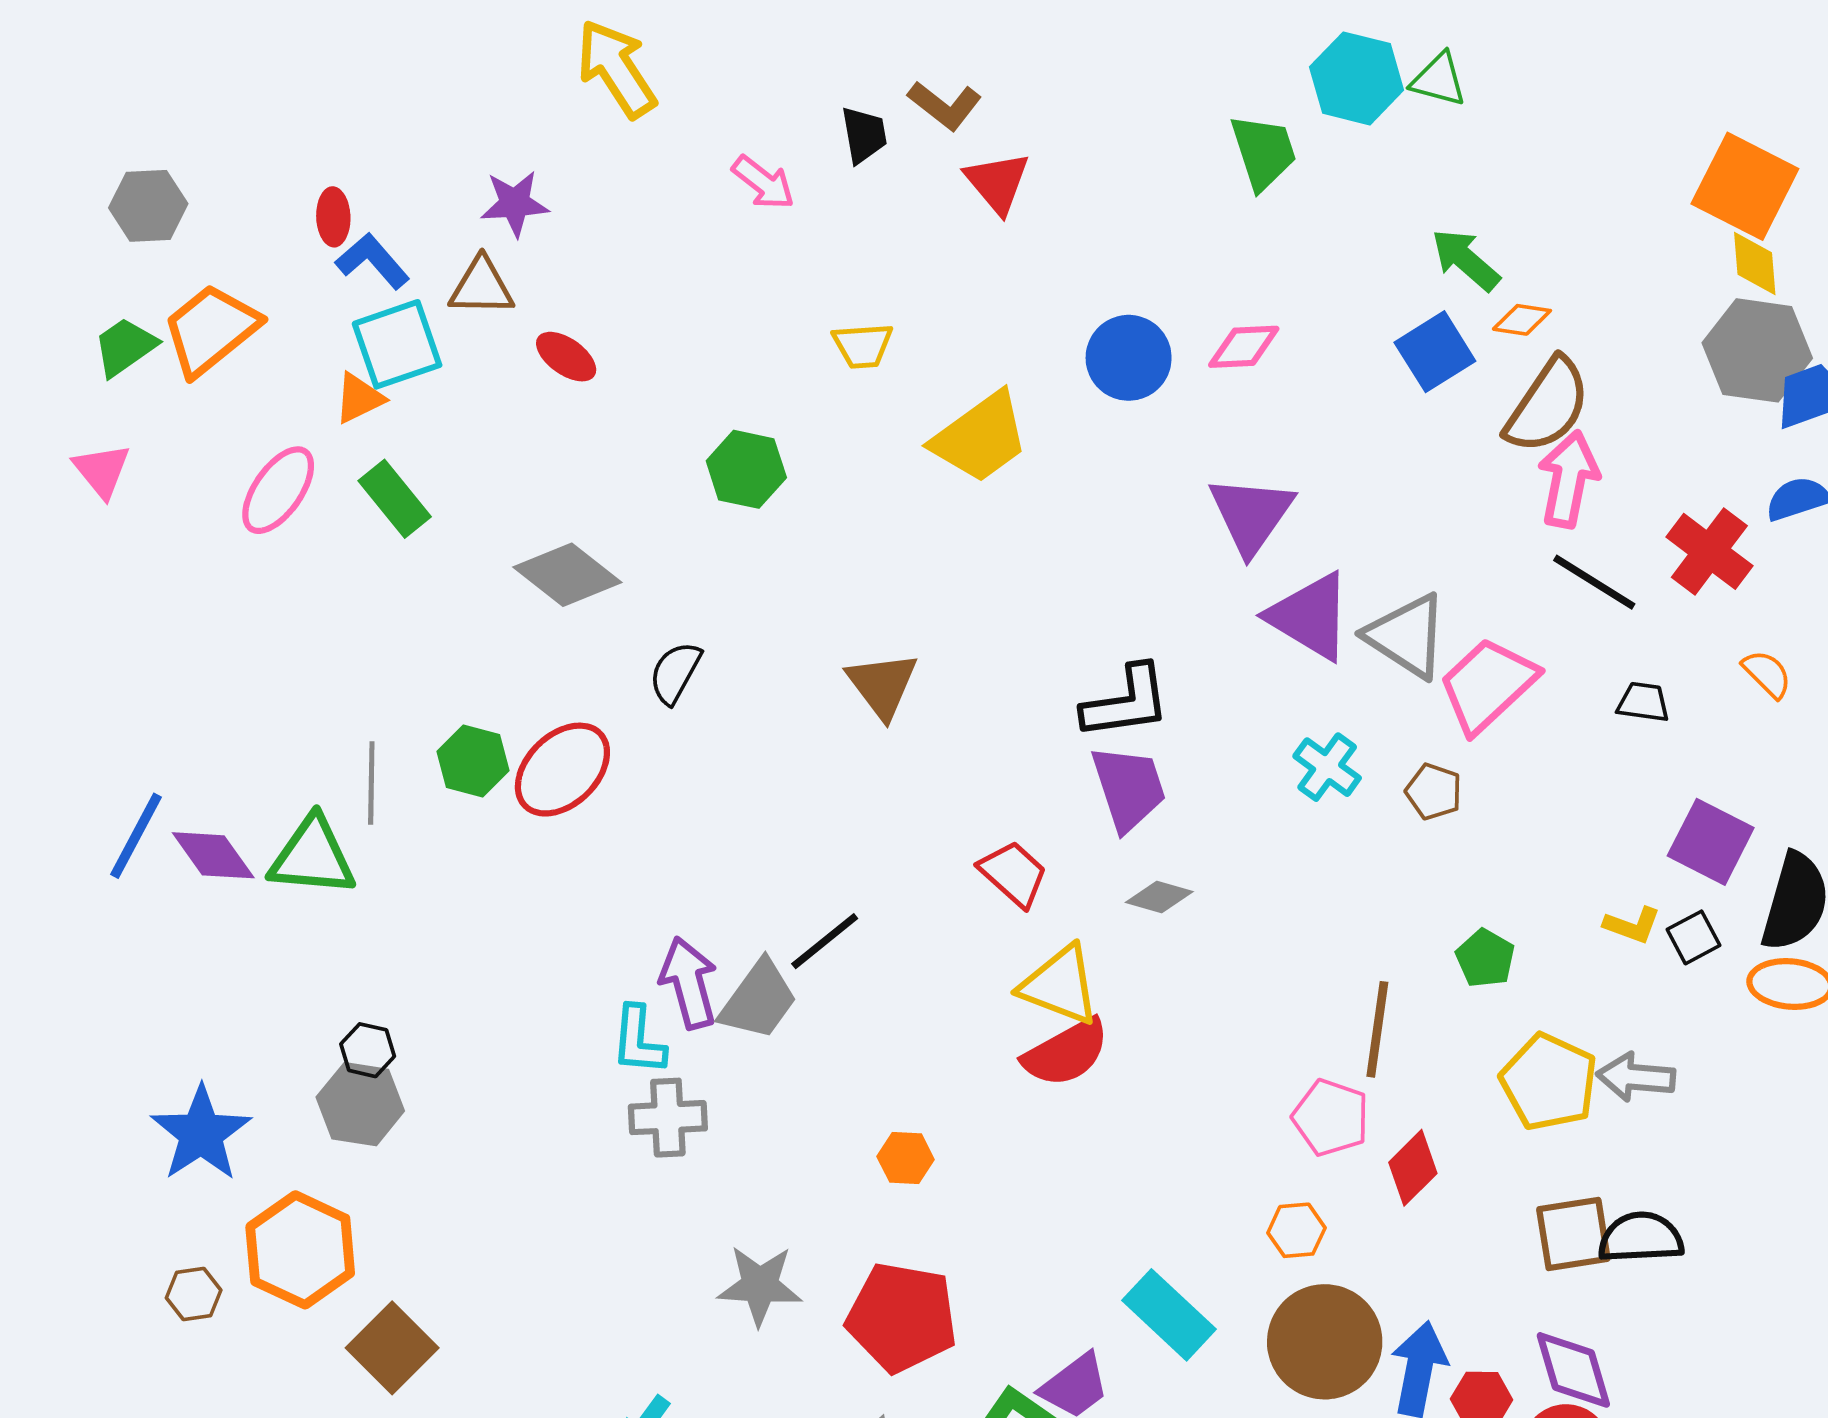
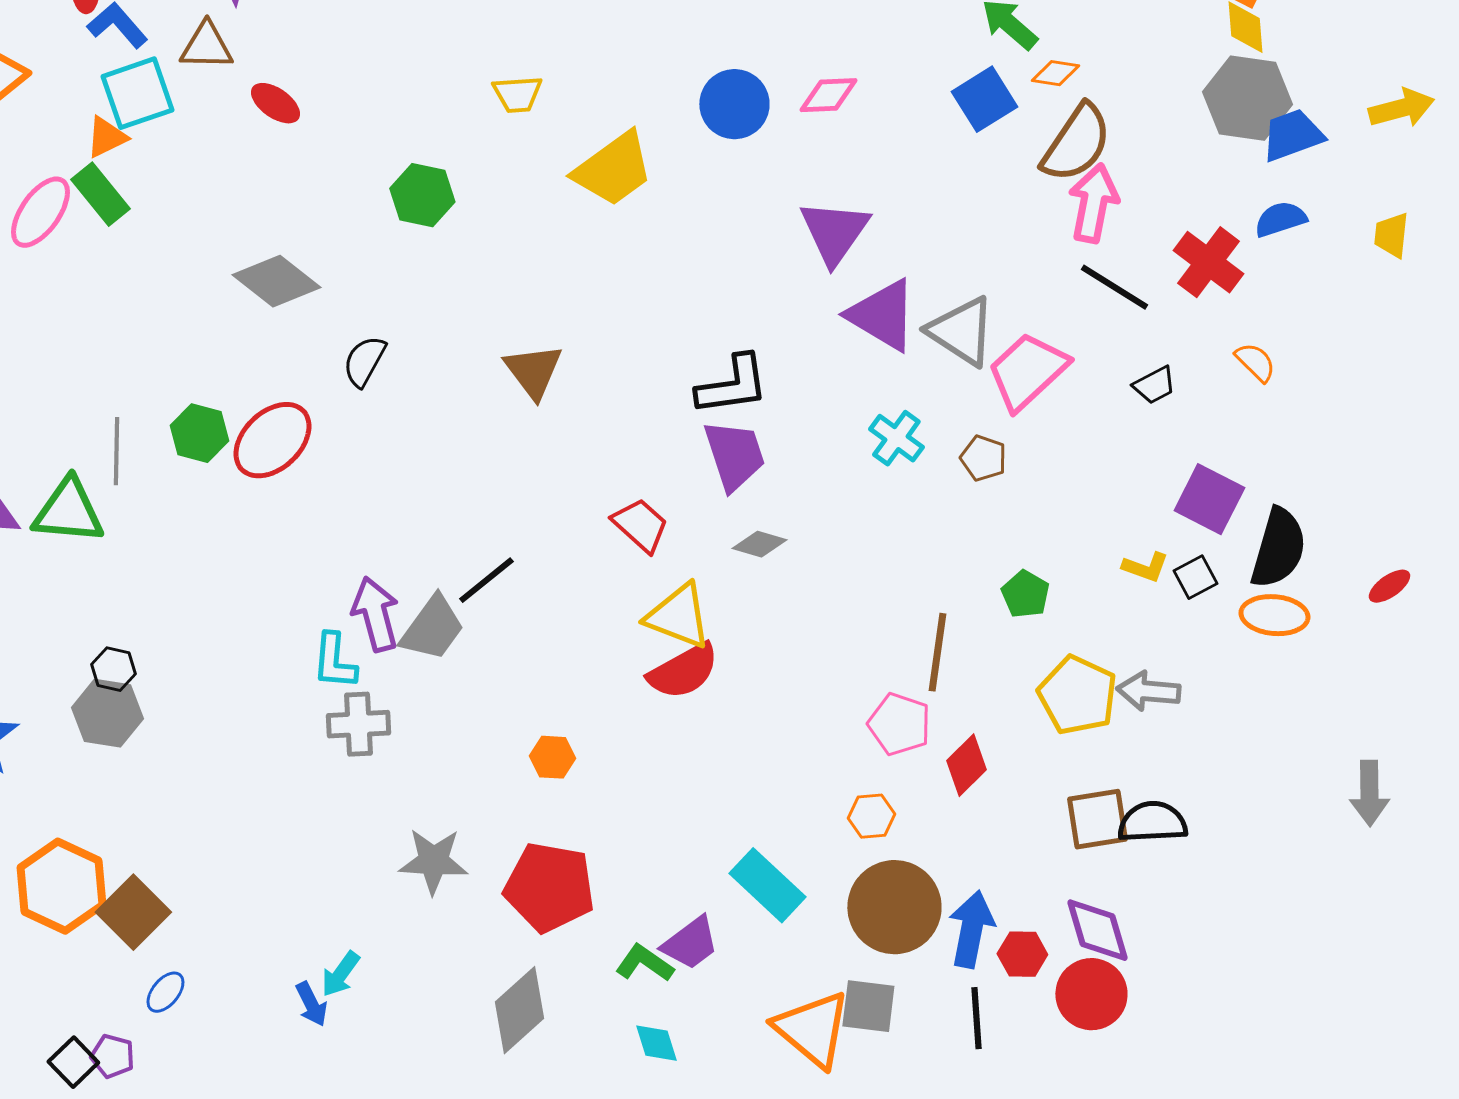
green rectangle: (395, 499) -> (100, 194), moved
black trapezoid: (1643, 702) -> (1154, 385), turned 144
orange hexagon: (300, 1250) -> (61, 886), moved

